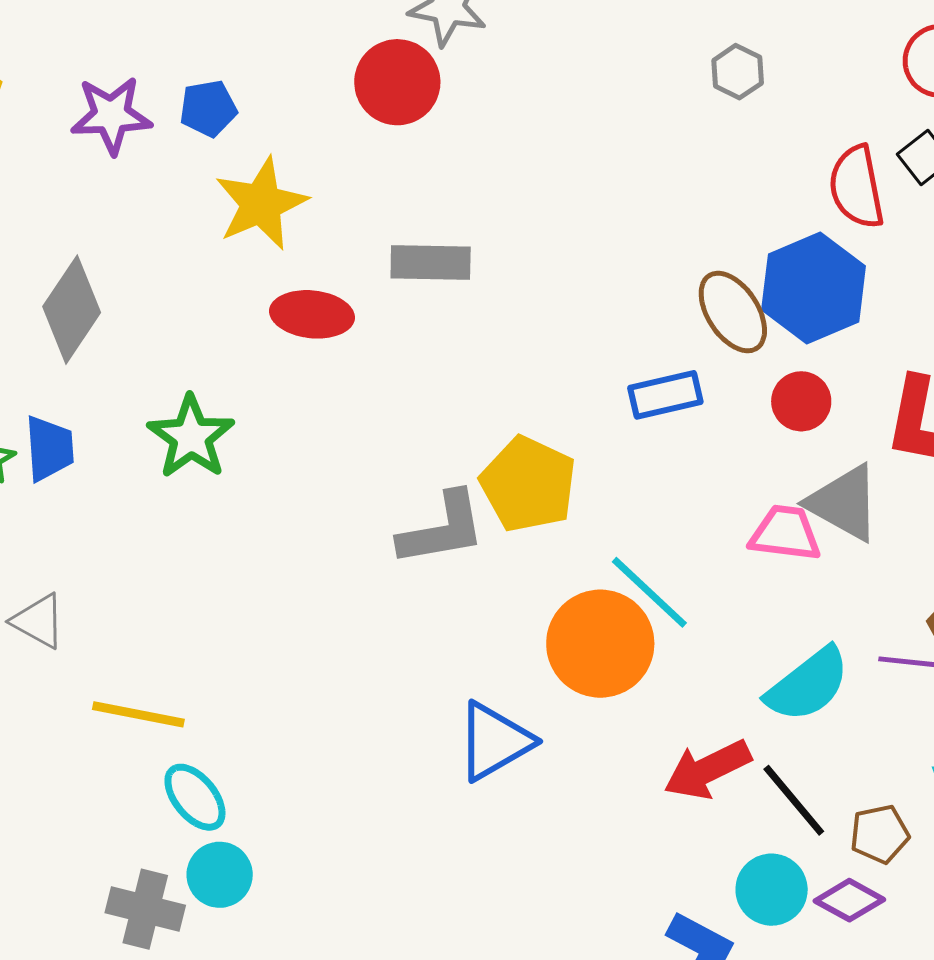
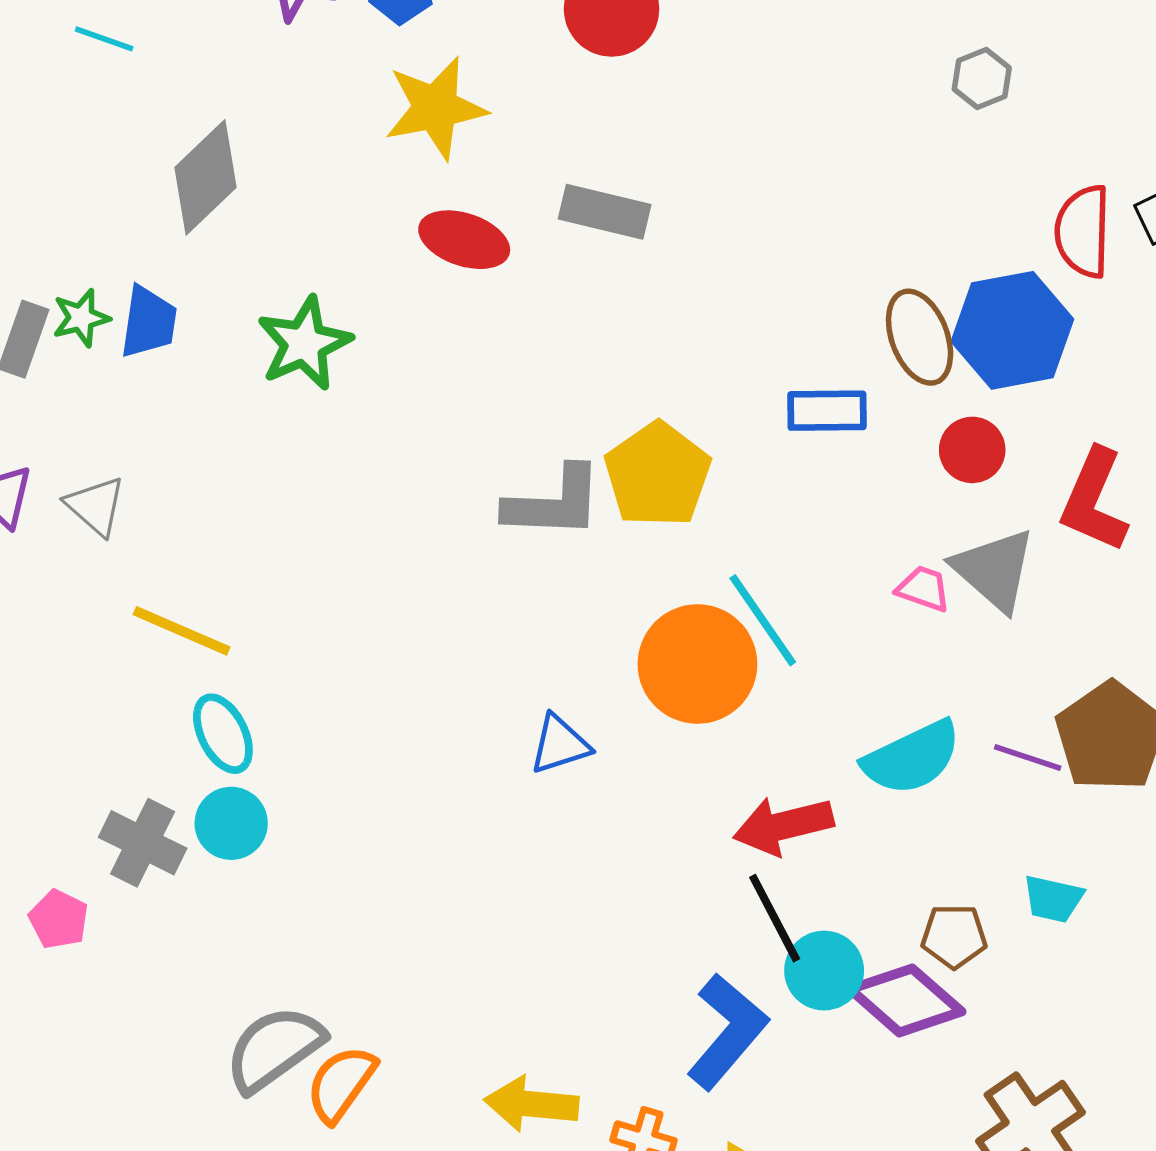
pink trapezoid: (785, 533) -> (924, 589), size x0.7
blue triangle: (494, 741) -> (560, 744), size x0.7
black line: (794, 800) -> (775, 918), moved
purple diamond: (849, 900) -> (906, 1000), size x1.5

